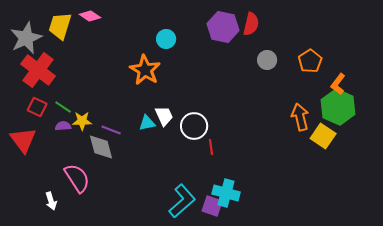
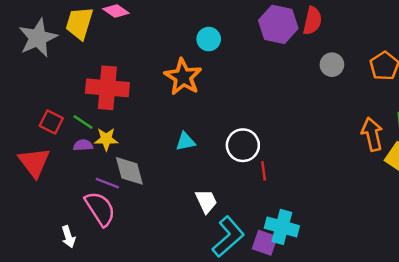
red cross: (38, 70) -> (107, 88), moved, turned -32
white trapezoid: (164, 116) -> (206, 201), moved
purple line: (111, 130) -> (107, 183), moved

